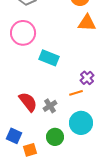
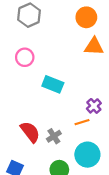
pink circle: (23, 33) -> (25, 57), size x0.7

